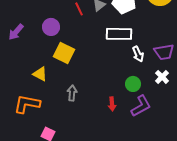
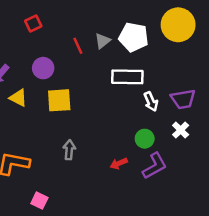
yellow square: (64, 53) -> (59, 100), turned -30
yellow triangle: (40, 74) -> (18, 98), moved
red arrow: (112, 104) -> (119, 163), turned 72

